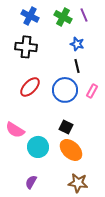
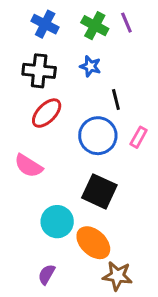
blue star: (77, 44) -> (90, 66), moved
red ellipse: (30, 87) -> (47, 113), moved
black square: (66, 127) -> (99, 191), size x1.6
pink semicircle: (15, 130) -> (28, 166), moved
orange ellipse: (71, 150) -> (93, 243), moved

